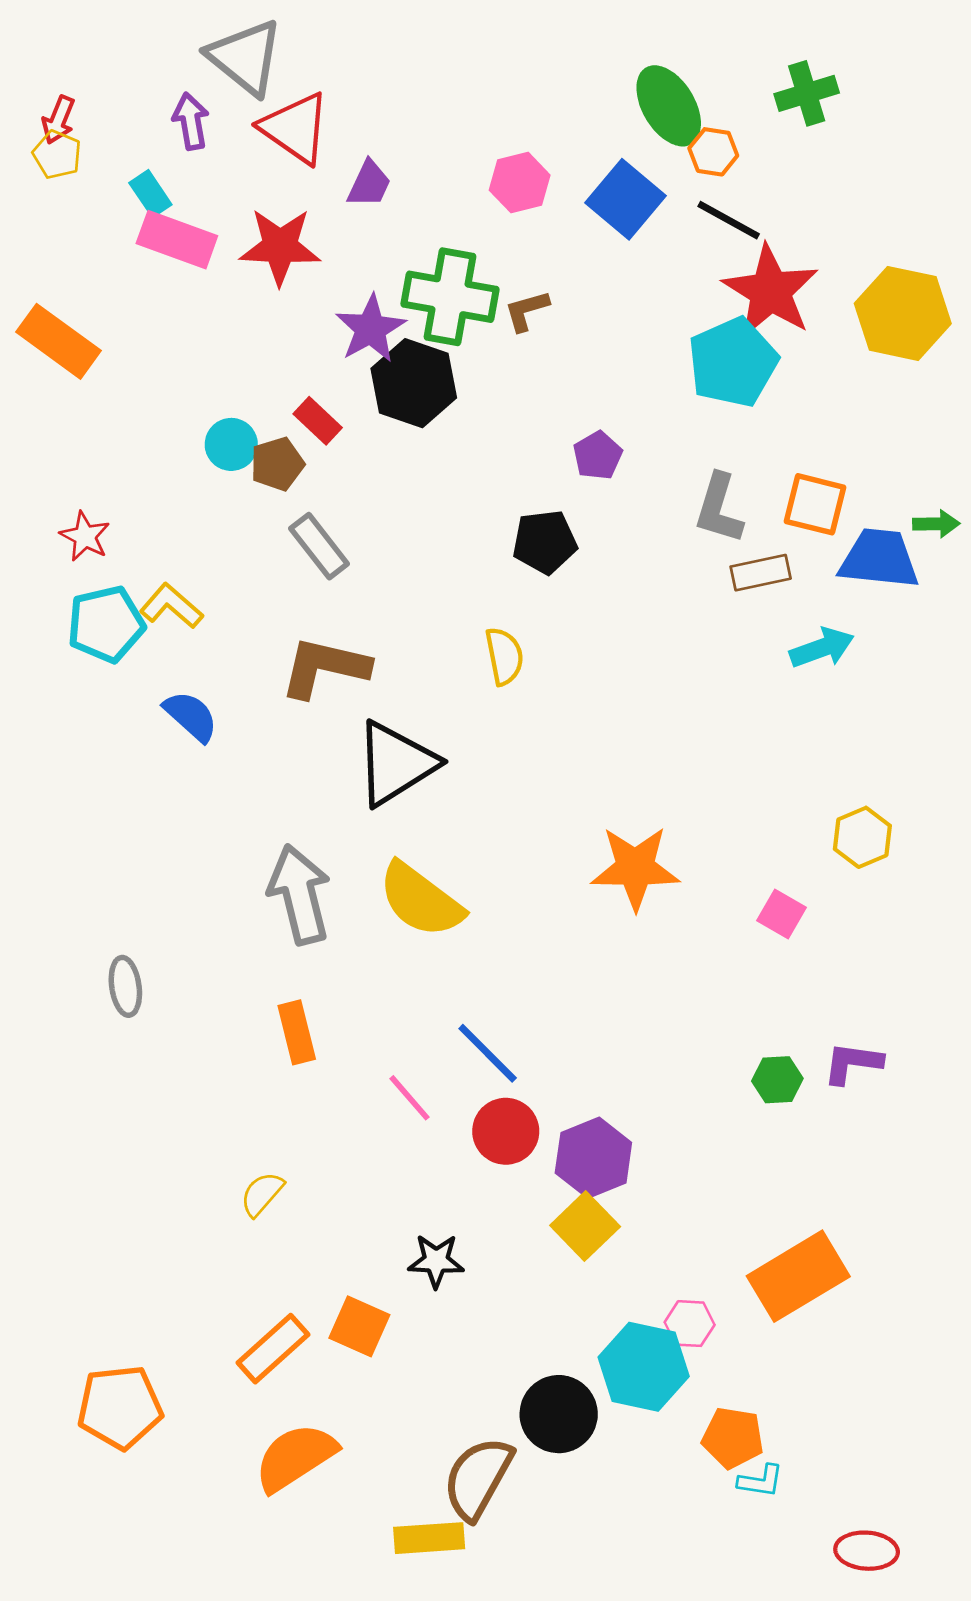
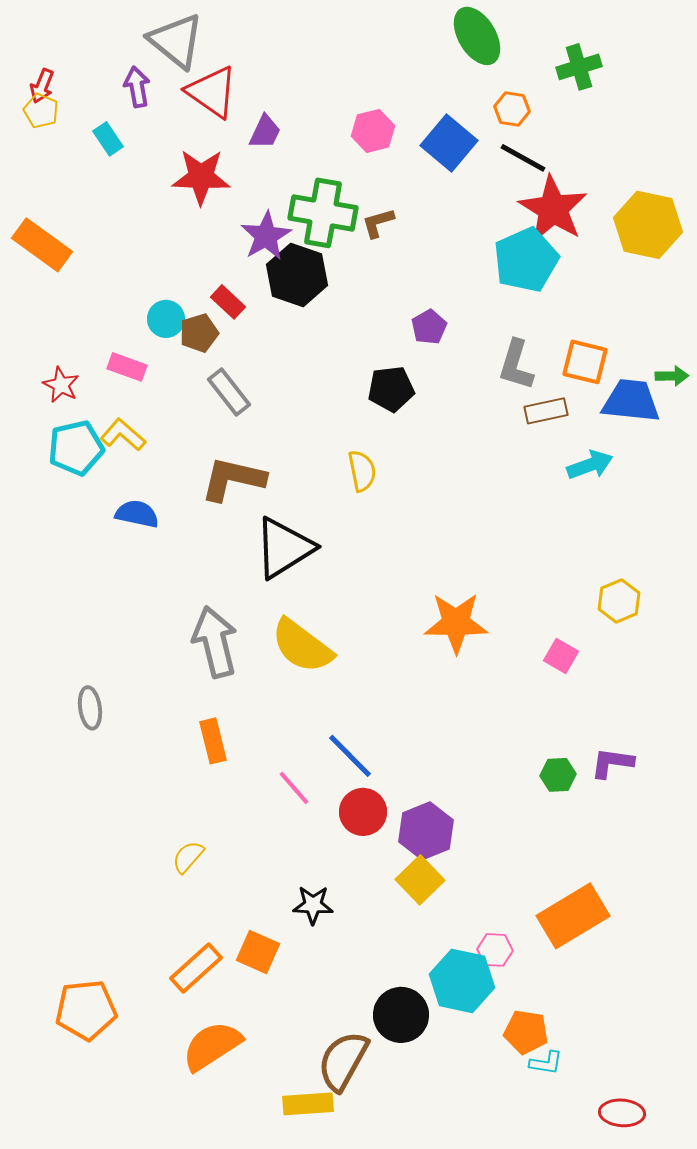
green ellipse: (669, 106) -> (477, 36), moved
pink rectangle: (177, 240) -> (127, 367), moved, size x0.7
blue semicircle: (191, 716) -> (137, 514), turned -30

